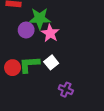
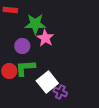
purple circle: (26, 30) -> (22, 46), moved
white square: (51, 62) -> (47, 82), moved, size x1.5

